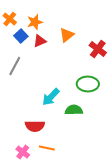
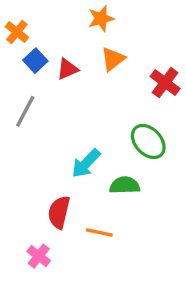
orange star: (35, 22) -> (101, 19), moved
green ellipse: (88, 84) -> (148, 142), turned 45
red semicircle: (35, 126) -> (59, 212), turned 102
orange line: (47, 148) -> (99, 232), moved

